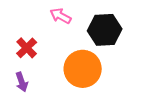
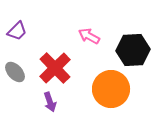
red cross: (27, 48) -> (55, 68), size x1.5

